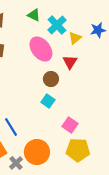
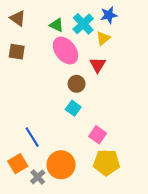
green triangle: (34, 15) -> (57, 25), moved
blue star: (98, 30) -> (109, 15), moved

